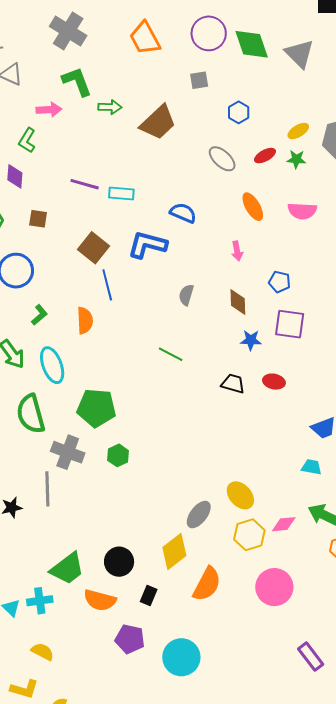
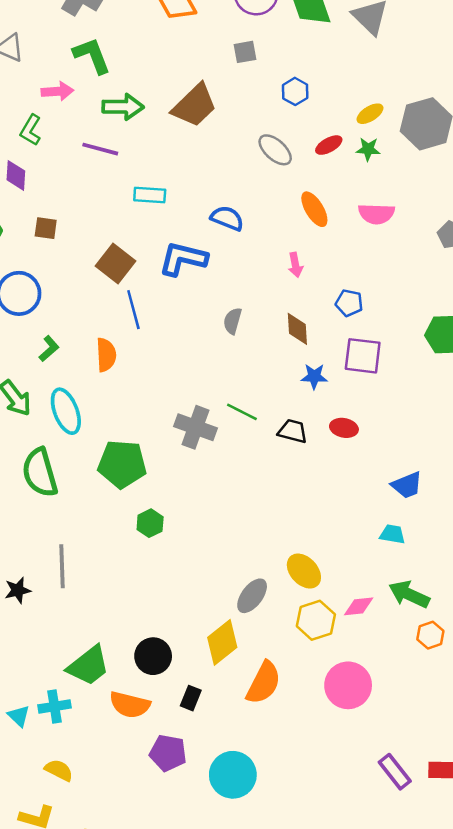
green arrow: (110, 107) -> (123, 107), moved, size x1.4
purple line: (85, 184) -> (100, 149), moved
green line: (171, 354) -> (242, 412), moved
gray cross: (68, 452) -> (196, 427), moved

